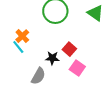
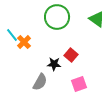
cyan line: (18, 47) -> (12, 35), moved
pink square: (77, 68) -> (79, 84), moved, turned 35

